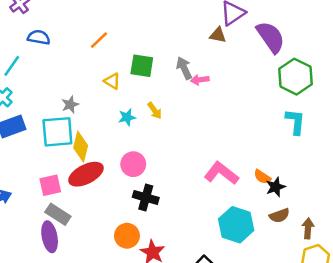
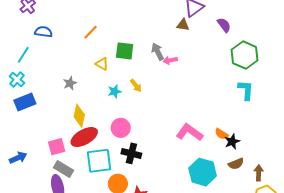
purple semicircle: (271, 37) -> (224, 25), size x0.6
cyan square: (57, 132) -> (99, 161), moved

